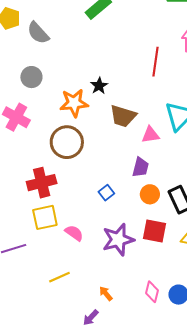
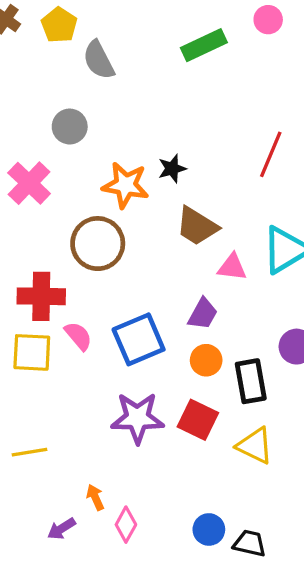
blue square: (106, 193) -> (139, 339), size x2.0
pink semicircle: (74, 233) -> (78, 336), moved
pink diamond: (152, 292) -> (126, 525), moved

